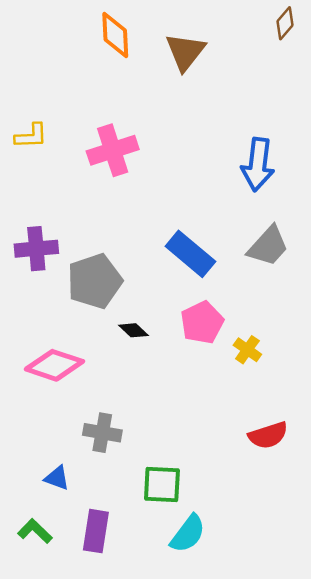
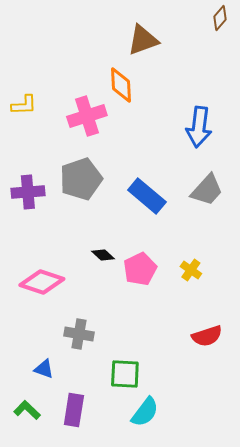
orange diamond: (115, 35) -> (121, 85), moved
brown triangle: (185, 52) -> (143, 40), turned 32
gray pentagon: (95, 281) -> (81, 179), moved
pink pentagon: (202, 323) -> (140, 269), moved

